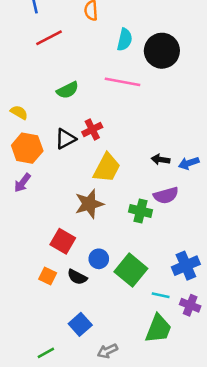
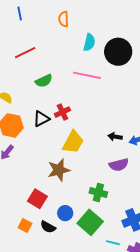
red line: (49, 38) -> (25, 53), moved
green cross: (141, 211) -> (98, 193), moved

